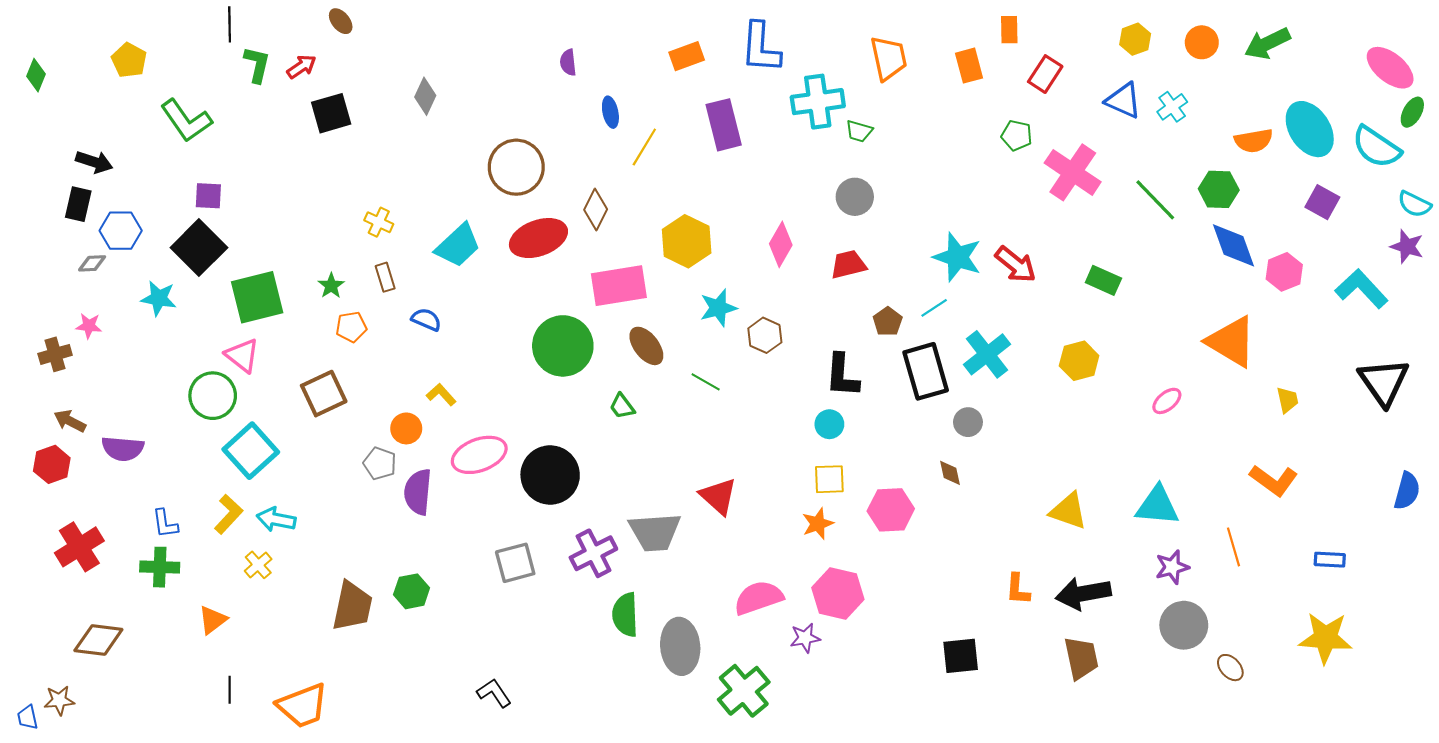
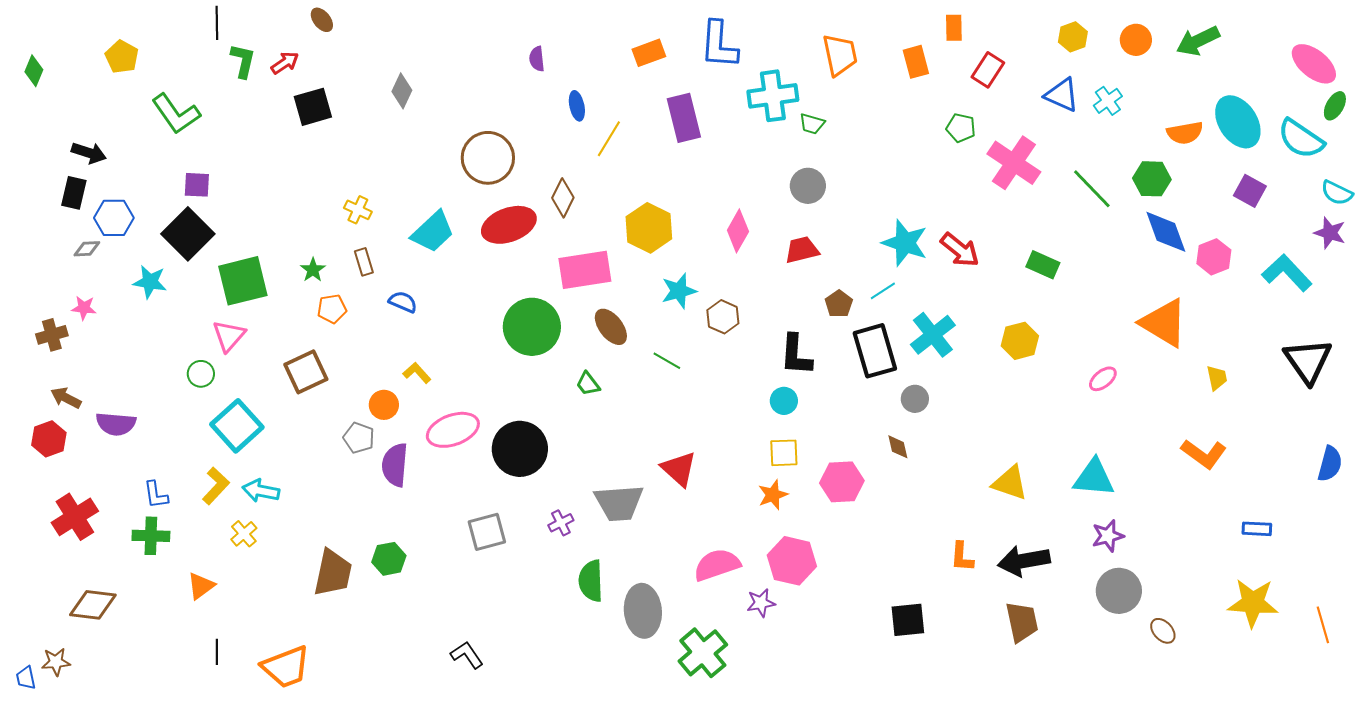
pink triangle: (242, 355) -> (229, 336), turned 33
green circle: (213, 396) -> (201, 374), size x0.6
orange line: (1234, 547) -> (1323, 625), moved
purple cross: (593, 553) -> (561, 523), size x0.6

